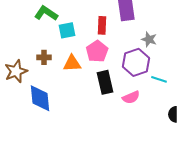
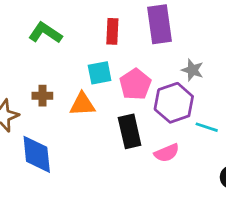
red rectangle: (102, 25) -> (112, 31), moved
cyan square: (67, 30) -> (100, 73), moved
pink pentagon: (97, 51) -> (135, 84), moved

